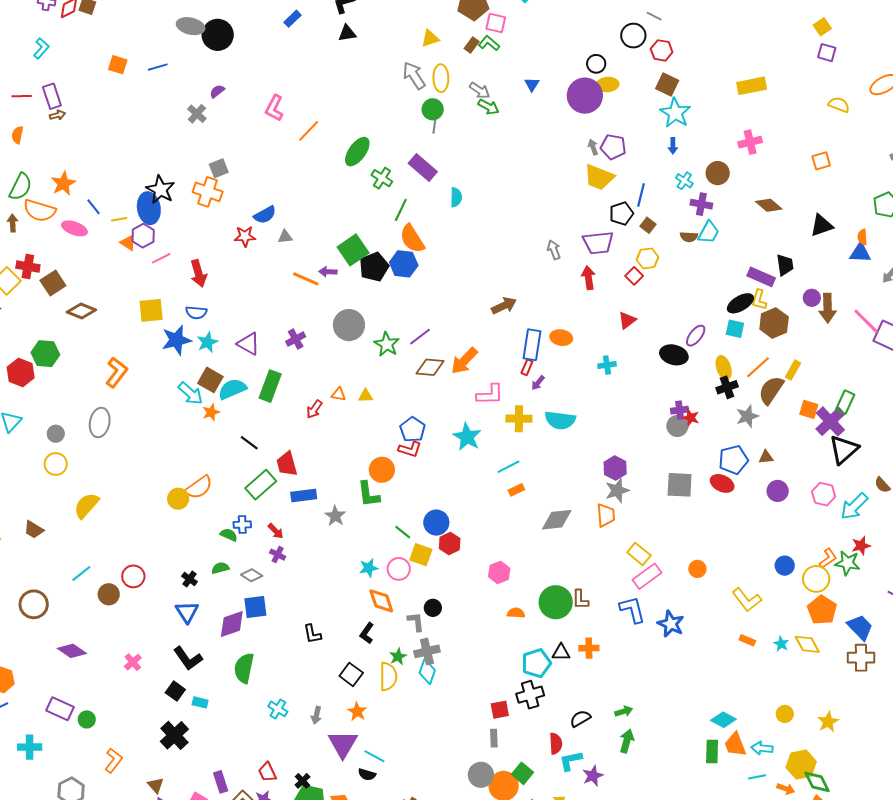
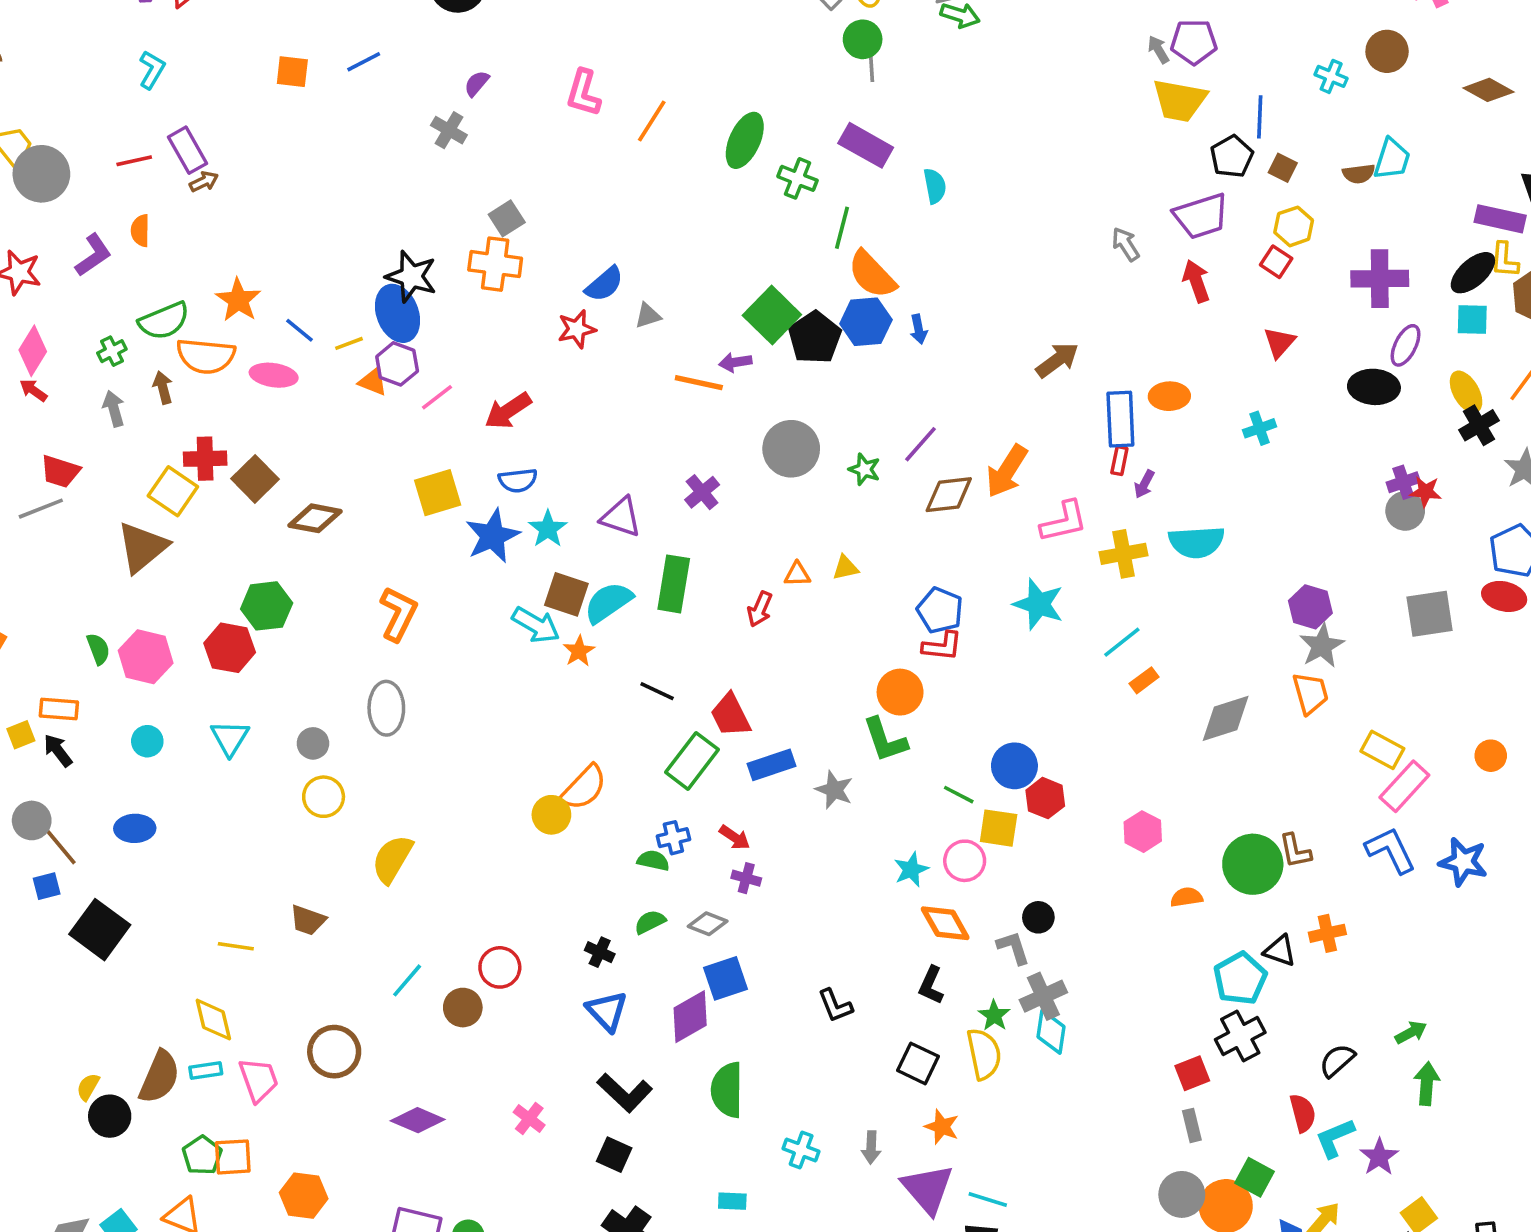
blue arrow: (673, 146) -> (919, 329), moved
green semicircle: (21, 187) -> (164, 321), turned 52
purple cross: (701, 204) -> (1380, 279), moved, size x1.4
red arrow: (199, 273) -> (508, 411), turned 84
green star: (387, 344) -> (864, 469), size x0.7
black triangle: (561, 652) -> (1280, 951), turned 30
cyan rectangle: (200, 702) -> (732, 1201), moved

